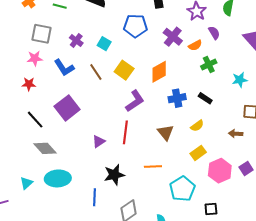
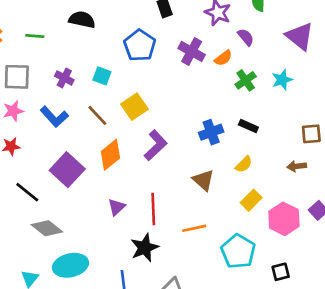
blue pentagon: (135, 26) -> (140, 45), turned -30
yellow square: (124, 70) -> (134, 107), turned 30
orange diamond: (159, 72) -> (110, 155), moved
cyan star: (240, 80) -> (282, 80), moved
red line: (125, 132) -> (153, 209), moved

